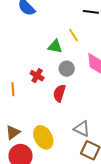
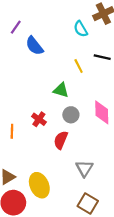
yellow line: (73, 35) -> (79, 66), moved
gray triangle: (82, 129) -> (84, 168), moved, turned 30

